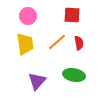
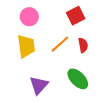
red square: (72, 15) -> (76, 16), turned -30
green ellipse: (74, 75) -> (78, 79), turned 35

